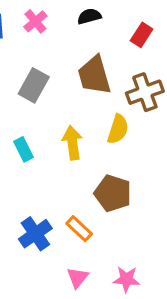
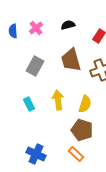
yellow semicircle: (118, 129) -> (85, 104), moved
orange rectangle: (79, 229) -> (76, 154), moved
blue cross: (35, 234) -> (36, 154), turned -30

